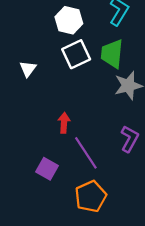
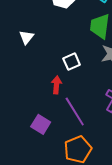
white square: (76, 54) -> (72, 62), moved, size x0.7

